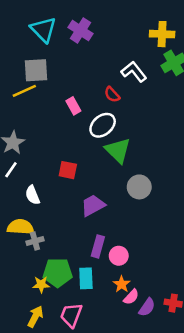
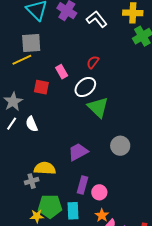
white L-shape: (134, 72) -> (97, 19), moved
red semicircle: (112, 95) -> (93, 62), turned 80
red square: (68, 170) -> (41, 87), moved
gray circle: (139, 187) -> (120, 146), moved
white semicircle: (32, 195) -> (32, 124), moved
yellow semicircle: (20, 227) -> (45, 168), moved

